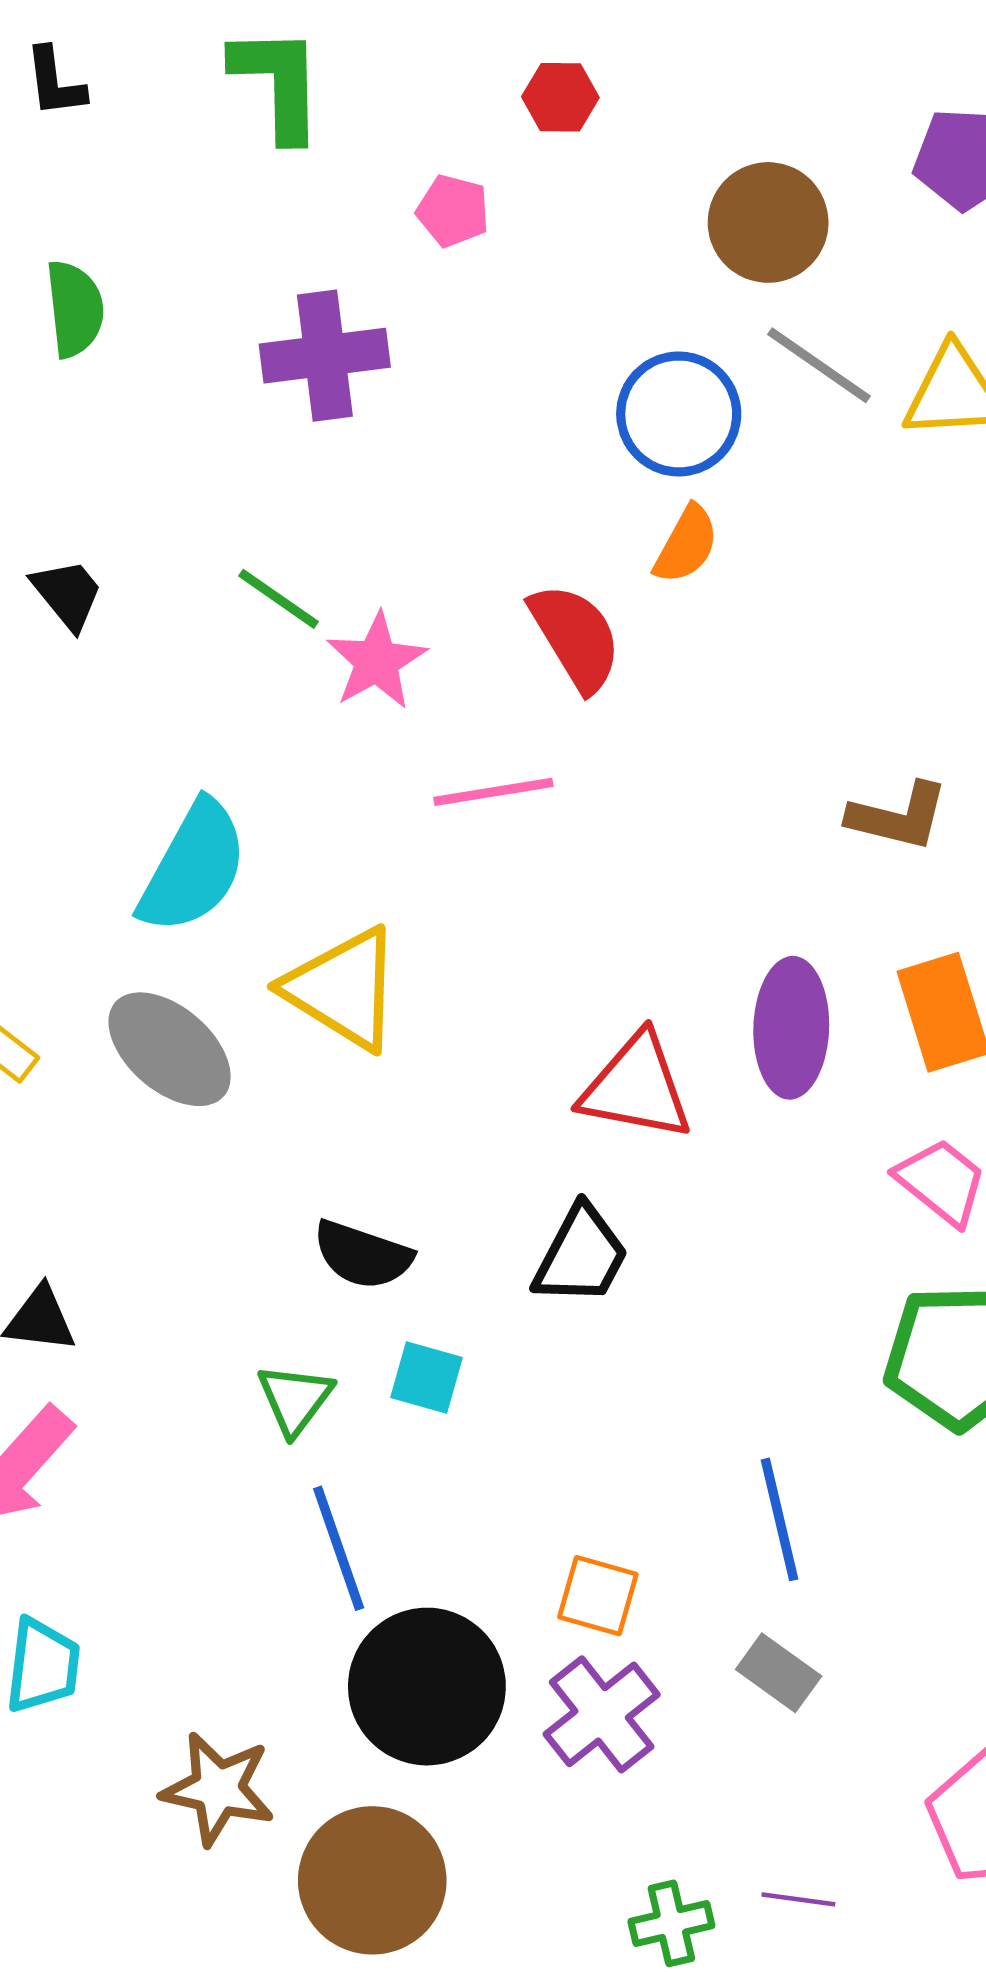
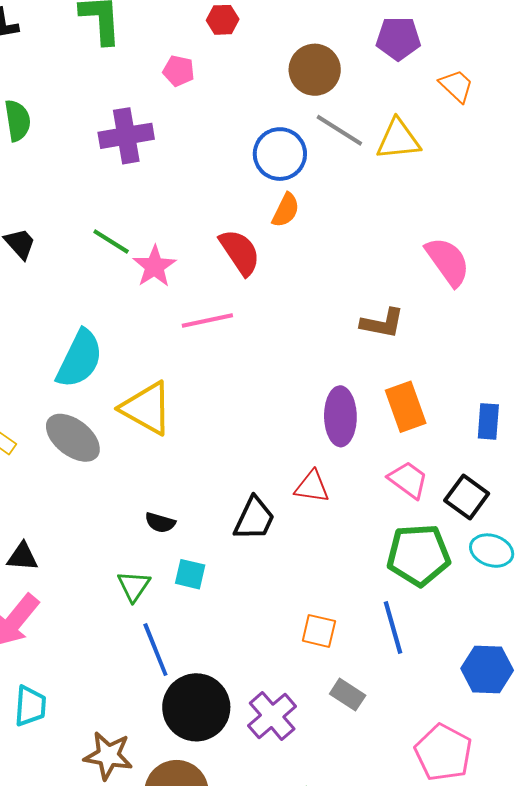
red triangle: (636, 1087) -> (312, 487), moved, size x0.7
black semicircle: (363, 1255) -> (160, 523), size x0.7
blue line: (779, 1519) -> (393, 627), moved
orange square: (598, 1596) -> (319, 631), moved

